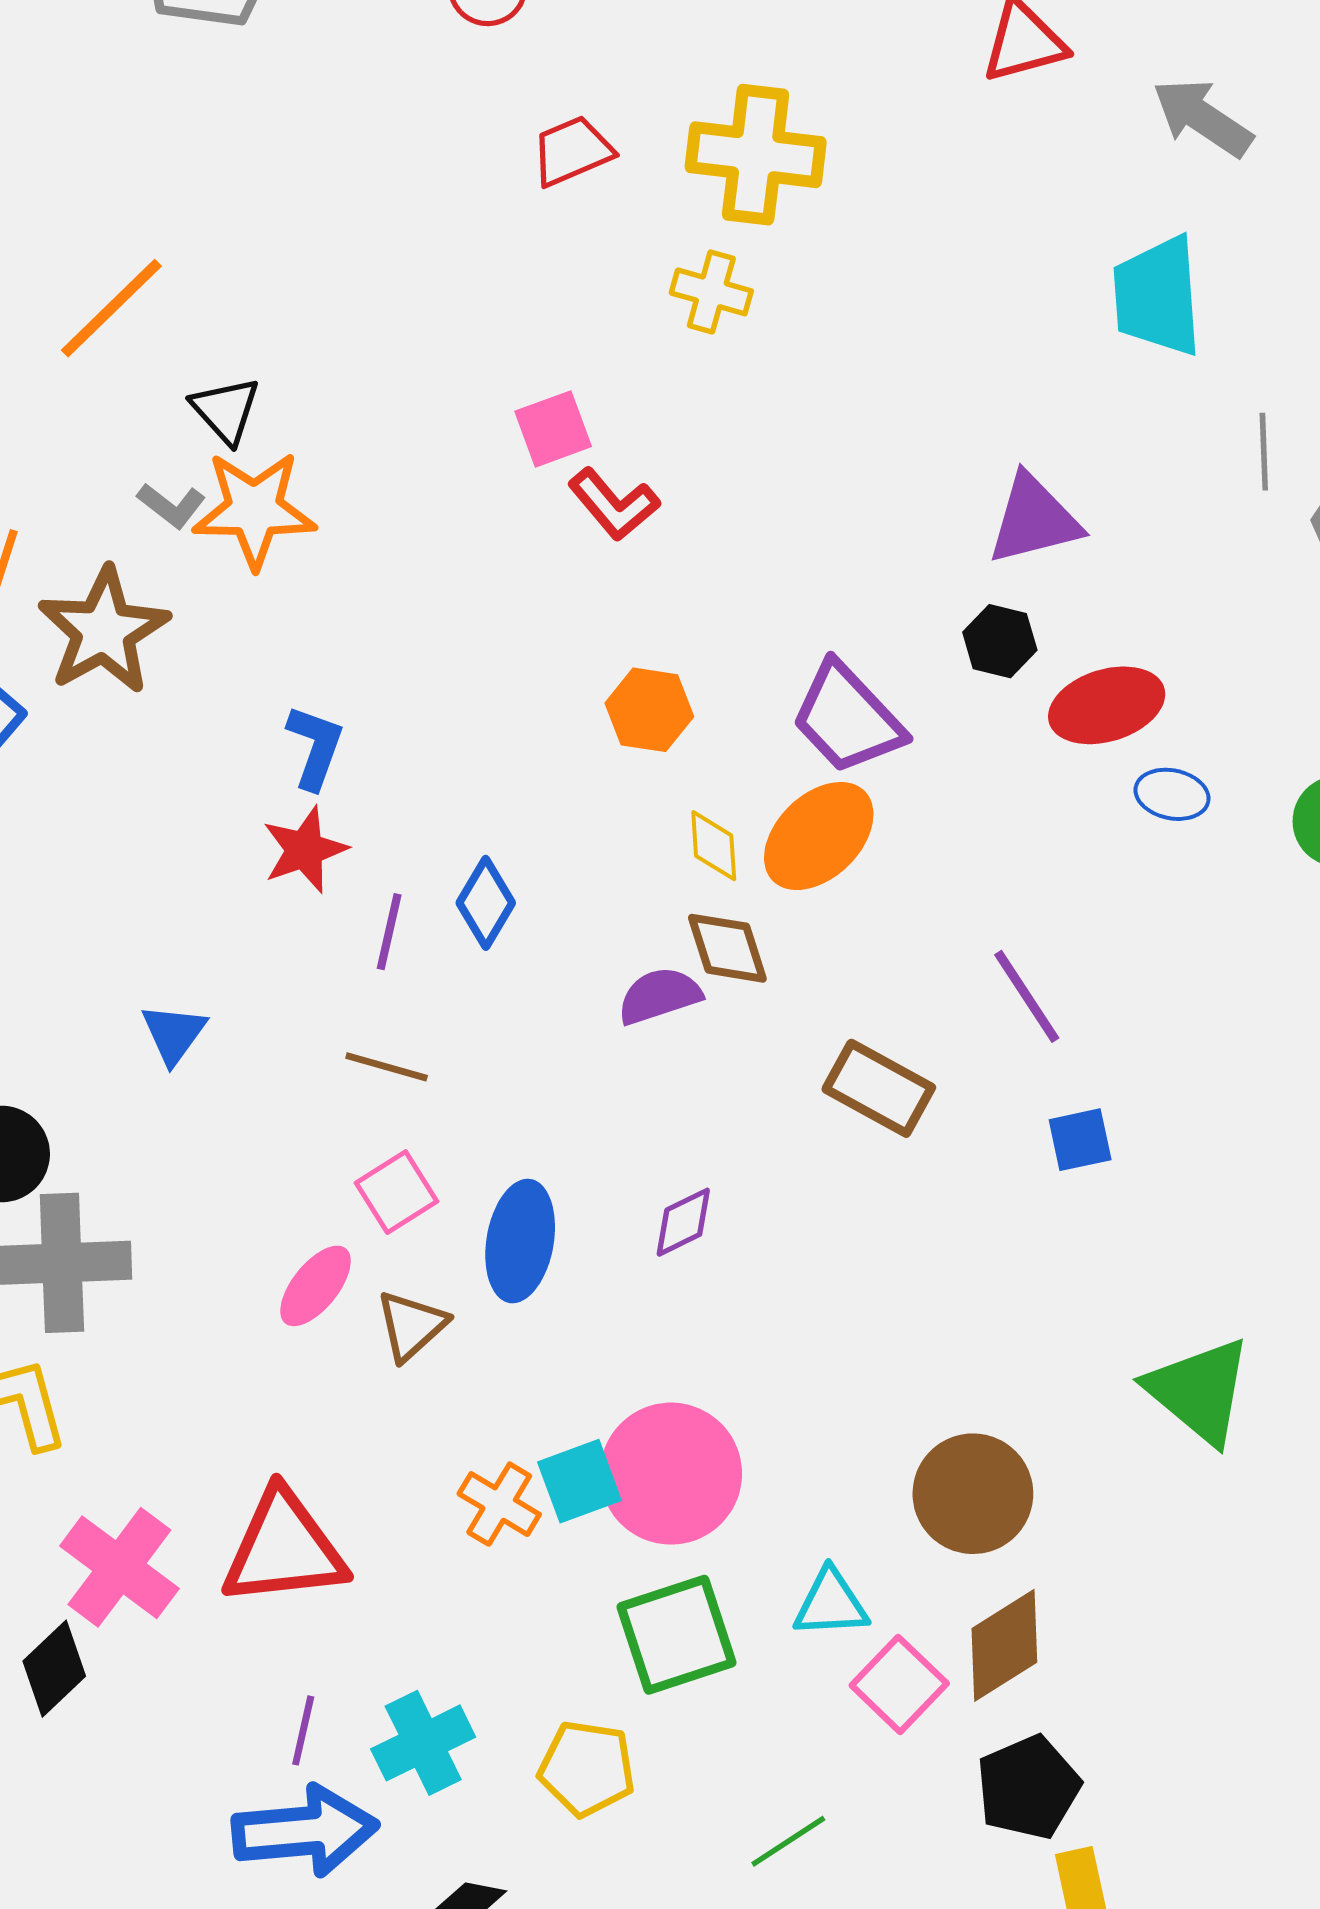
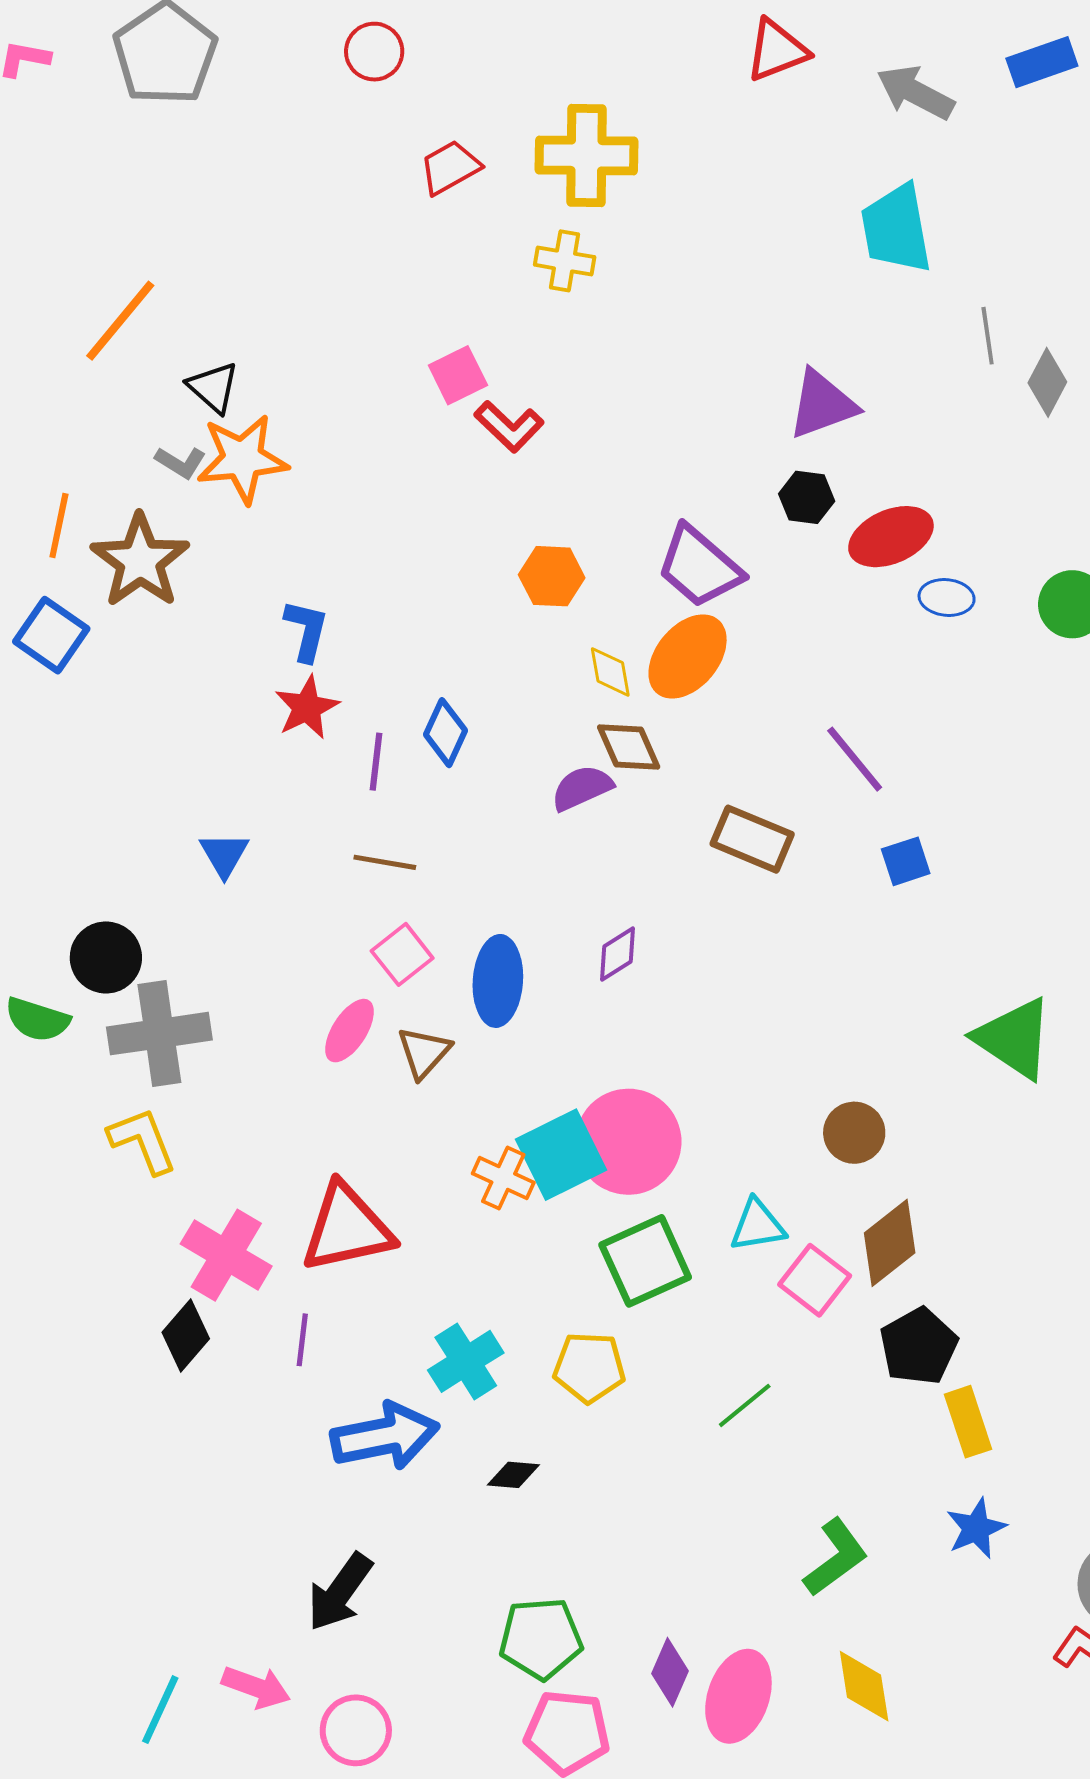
cyan square: (579, 1481) -> (561, 1155), size x1.4
brown circle: (973, 1494) -> (854, 1133), size x0.7
purple line: (303, 1730) -> (302, 1340), moved

